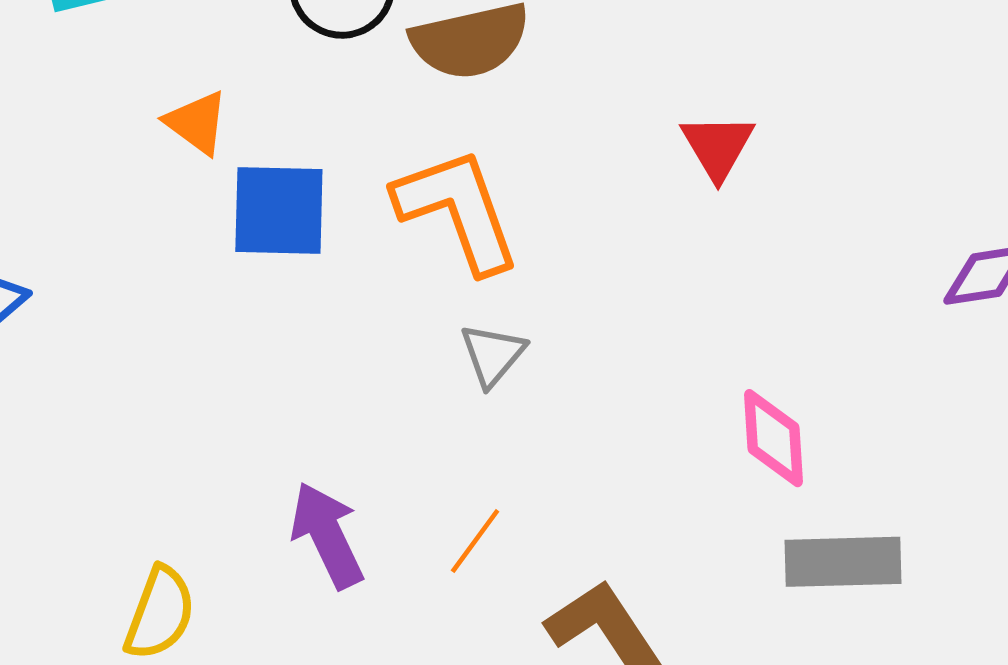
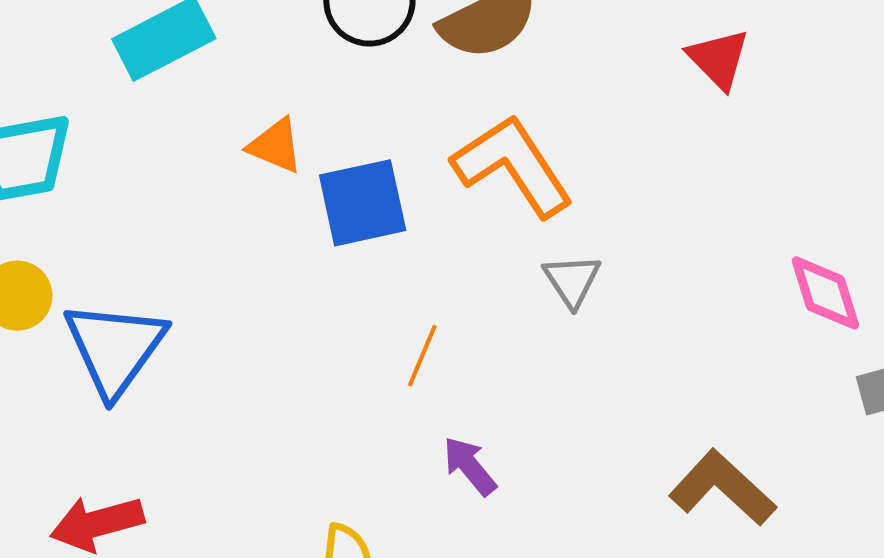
purple arrow: (327, 535) -> (470, 466), size x0.7
orange line: (475, 541) -> (422, 356), moved

